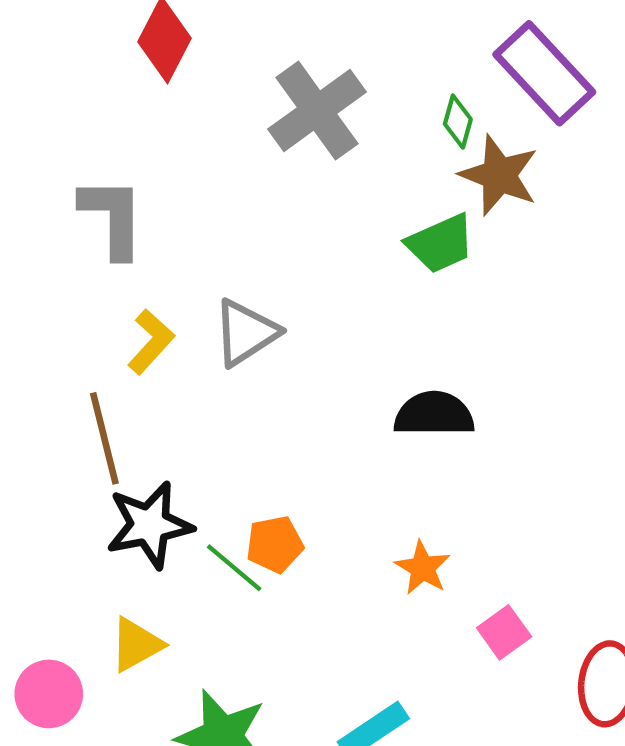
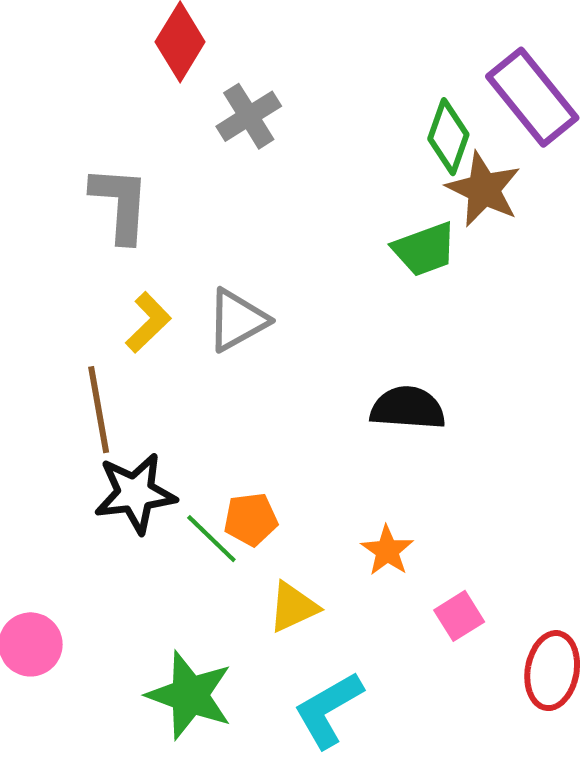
gray cross: (317, 111) -> (249, 116), moved, size x0.7
green diamond: (458, 122) -> (448, 137), size x1.5
yellow triangle: (136, 645) -> (293, 607), moved

